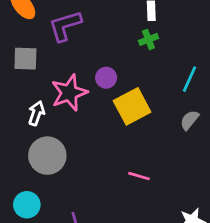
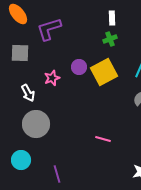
pink star: (69, 93) -> (52, 78), size x0.6
yellow square: (132, 106) -> (104, 72), moved
white arrow: (36, 113) -> (28, 93), turned 132

